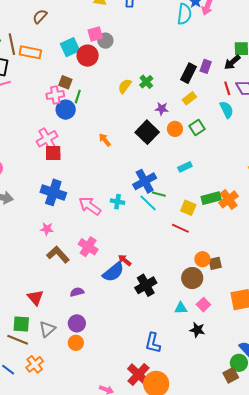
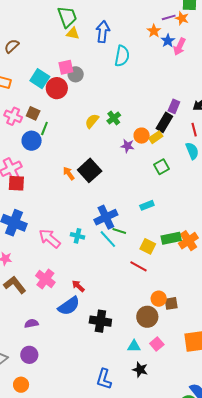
cyan semicircle: (184, 14) -> (122, 56), moved
cyan square: (70, 47) -> (40, 79), turned -36
black rectangle: (188, 73) -> (164, 122), moved
pink cross: (55, 95) -> (13, 116), moved, turned 30
orange circle: (175, 129) -> (142, 136), moved
black square: (147, 132) -> (90, 170), moved
red arrow: (125, 260) -> (78, 286), moved
black cross: (146, 285) -> (100, 321), turned 35
black star: (197, 330) -> (140, 370), moved
orange circle: (76, 343) -> (21, 385), moved

